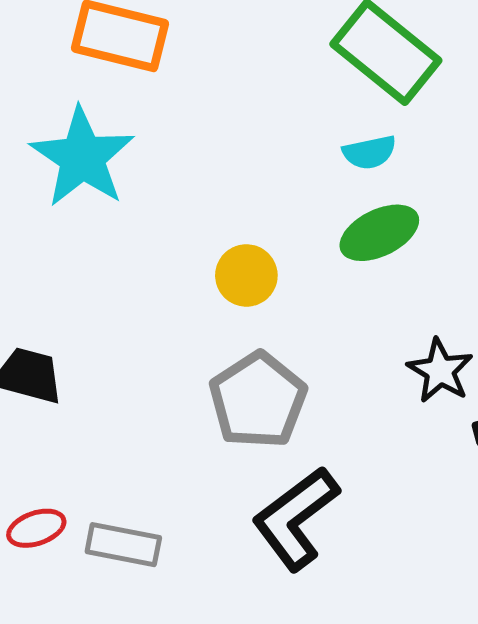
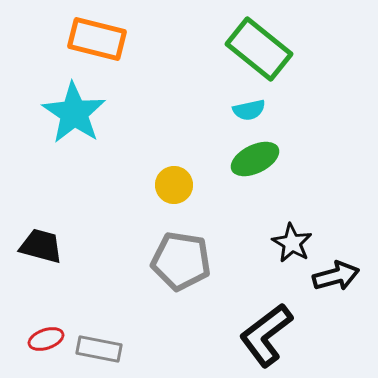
gray pentagon: (258, 400) -> (181, 261), turned -30
black L-shape: (296, 518) -> (266, 335), moved

